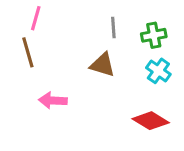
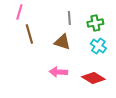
brown line: (28, 52) -> (29, 34), moved
pink arrow: (53, 100) -> (58, 72), moved

